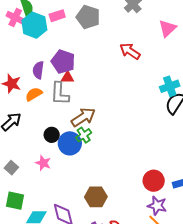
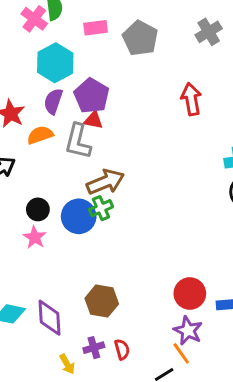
cyan hexagon: (34, 25) -> (55, 63), moved
red arrow: (130, 51) -> (191, 99), turned 35
black circle: (52, 135) -> (38, 209), moved

